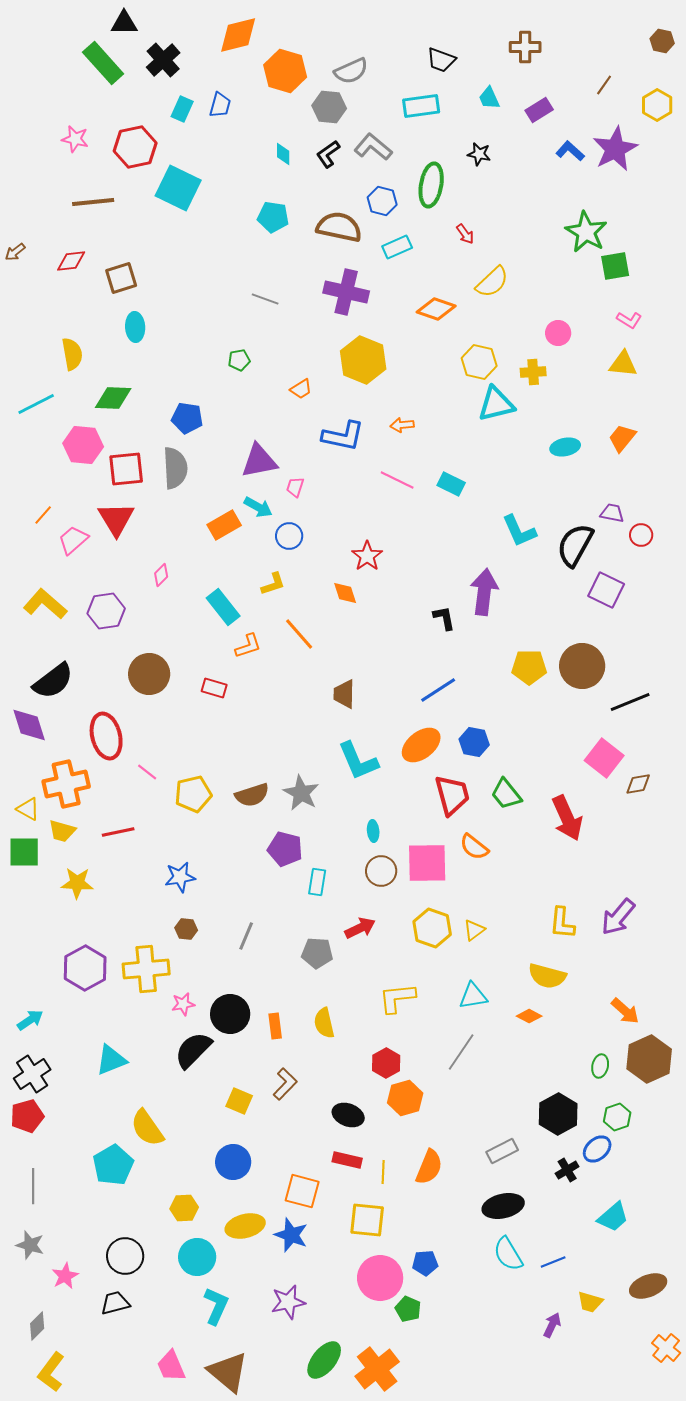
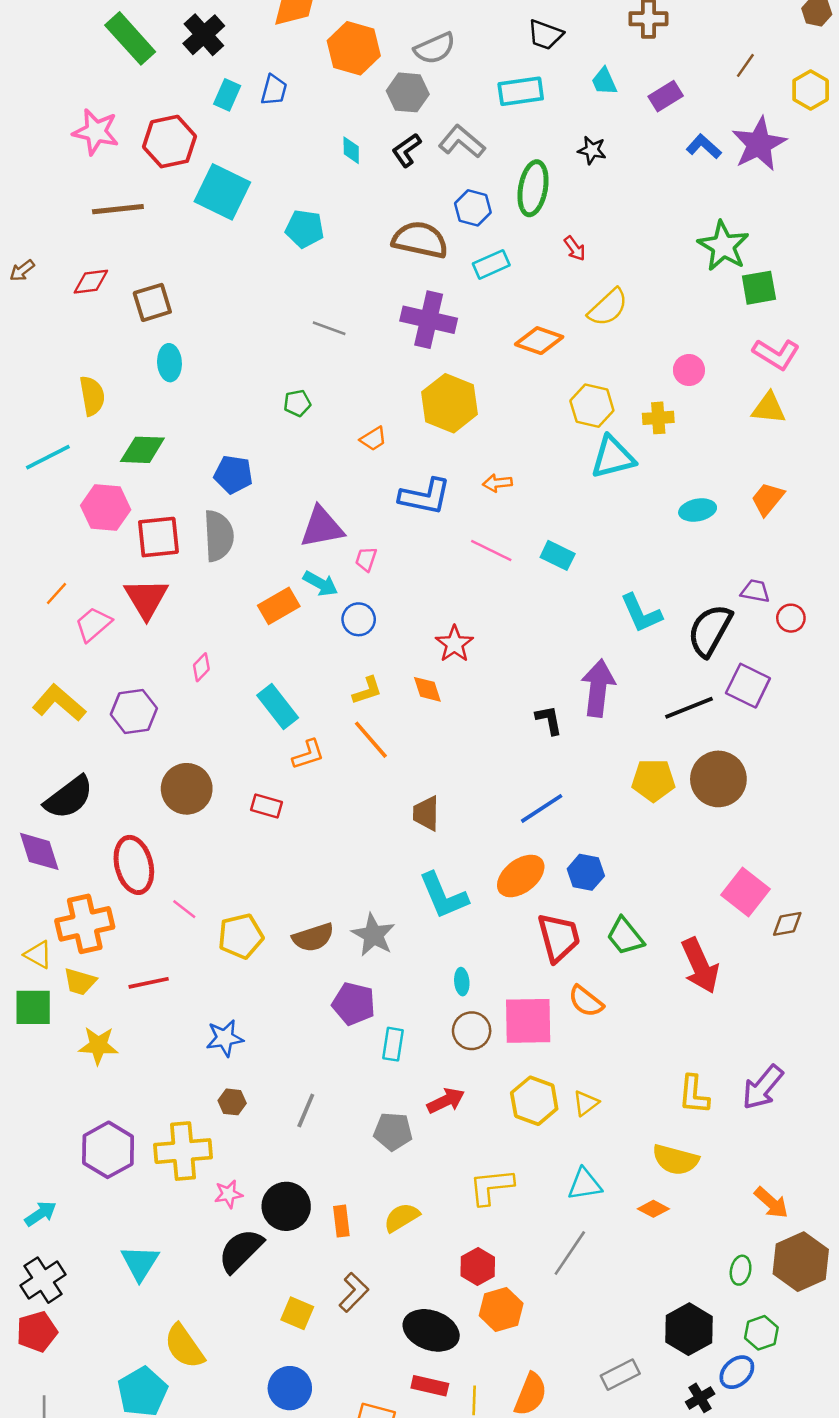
pink star: (75, 139) -> (96, 132), size x1.4
cyan pentagon: (273, 217) -> (305, 229), moved
pink L-shape: (629, 320) -> (776, 354), size x1.5
yellow L-shape: (273, 584) -> (367, 691), moved
black line: (630, 702) -> (689, 708), moved
yellow semicircle: (324, 1023) -> (402, 1217), turned 72
cyan triangle: (111, 1060) -> (140, 1263), turned -36
black ellipse: (348, 1115) -> (431, 1330), size x1.4

